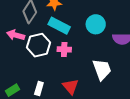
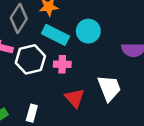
cyan circle: (96, 24) -> (88, 31), moved
red triangle: (70, 87) -> (75, 98), moved

